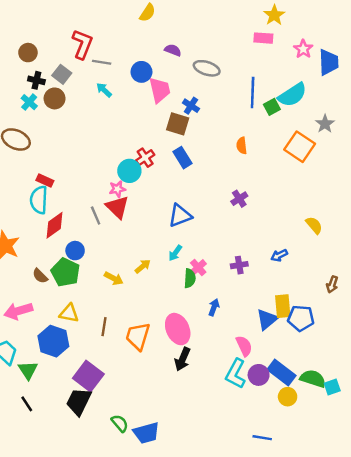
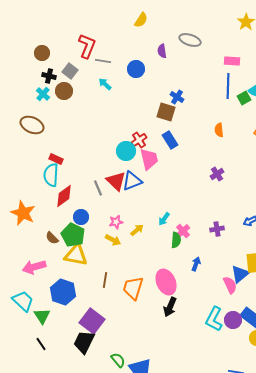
pink rectangle: (263, 38) -> (232, 61), moved
purple semicircle: (173, 50) -> (162, 51), turned -120
gray ellipse: (207, 68) -> (190, 40), moved
pink trapezoid: (160, 90) -> (149, 159), moved
pink star: (117, 189) -> (116, 222), moved
blue triangle: (180, 216) -> (132, 181), moved
yellow triangle: (69, 313) -> (76, 255), moved, size x1.4
pink semicircle: (244, 346) -> (230, 285), moved

